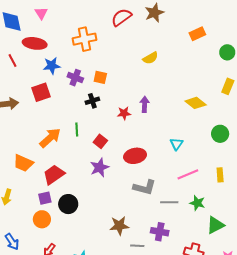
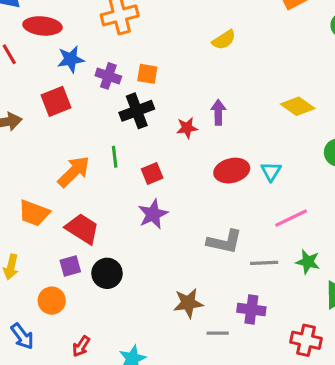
black cross: (92, 101) -> (137, 111), size x1.5
red square: (100, 141) -> (152, 173), turned 32
red ellipse: (135, 156) -> (232, 171), moved
red trapezoid: (54, 175) -> (82, 229), turned 70
orange circle: (42, 219) -> (52, 301), moved

